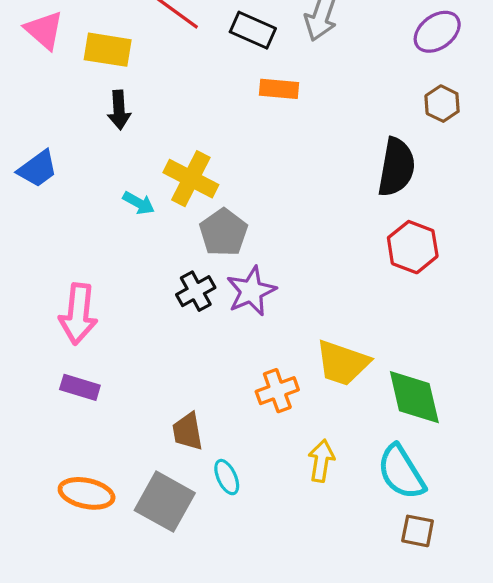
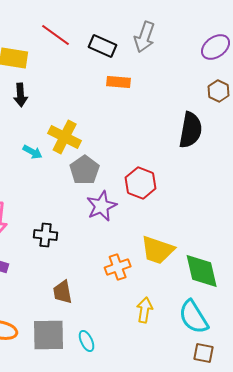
red hexagon: (413, 247) -> (141, 183), moved
black cross: (196, 291) -> (46, 235), moved, turned 35
cyan ellipse: (227, 477) -> (87, 341), moved
gray square: (165, 502) -> (49, 335), turned -30

